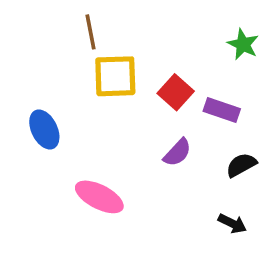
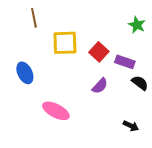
brown line: (90, 32) -> (34, 18), moved
black semicircle: (241, 165) -> (140, 83), moved, turned 66

